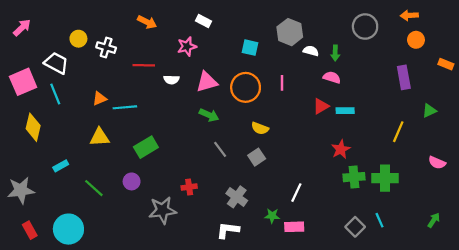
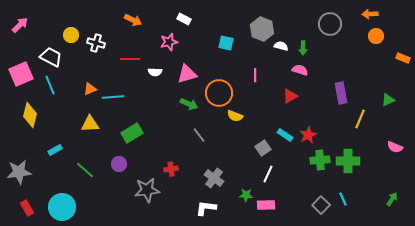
purple rectangle: (404, 77) -> (341, 93), moved
orange circle: (246, 87) -> (219, 93), moved
cyan rectangle: (345, 111) -> (285, 135), moved, turned 35
gray square: (257, 157) -> (263, 148), moved

